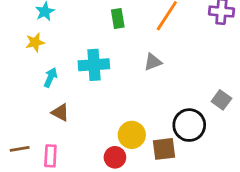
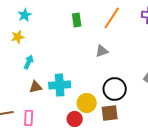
cyan cross: (94, 65) -> (60, 85), moved
brown triangle: (60, 112) -> (36, 87), turned -40
black circle: (189, 125) -> (115, 89), moved

